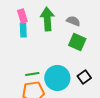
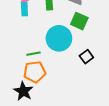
cyan circle: (57, 78) -> (59, 38), moved

